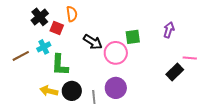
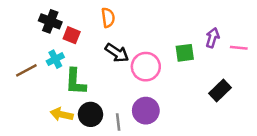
orange semicircle: (72, 14) -> (108, 18), moved
black cross: (40, 17) -> (50, 21), turned -30
green square: (133, 37) -> (185, 53), moved
pink line: (190, 58) -> (239, 48), moved

